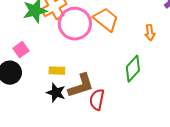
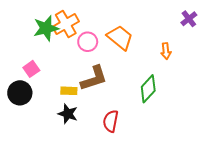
pink circle: (75, 24) -> (88, 42), size x0.6
brown L-shape: (81, 86) -> (94, 78), moved

